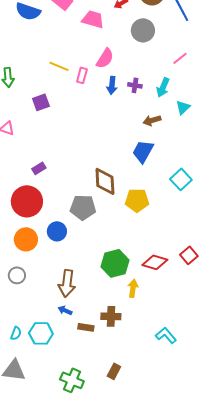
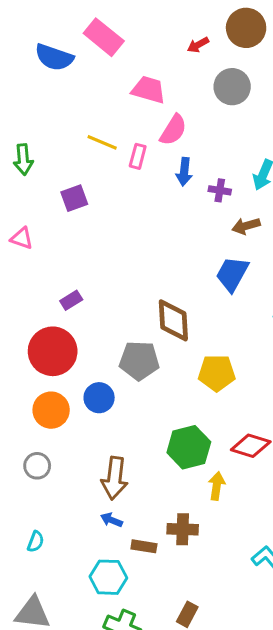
pink trapezoid: (93, 19) -> (149, 90), moved
purple cross: (135, 85) -> (220, 190), moved
yellow pentagon: (137, 200) -> (217, 373), moved
cyan semicircle: (16, 333) -> (36, 542), moved
cyan hexagon: (41, 333) -> (108, 577), moved

